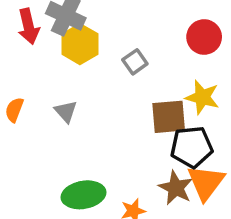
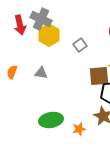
gray triangle: (66, 111) -> (41, 73), turned -40

